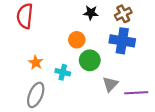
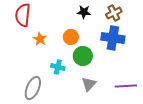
orange star: (36, 62) -> (40, 39), moved
gray triangle: (110, 84) -> (89, 84), moved

